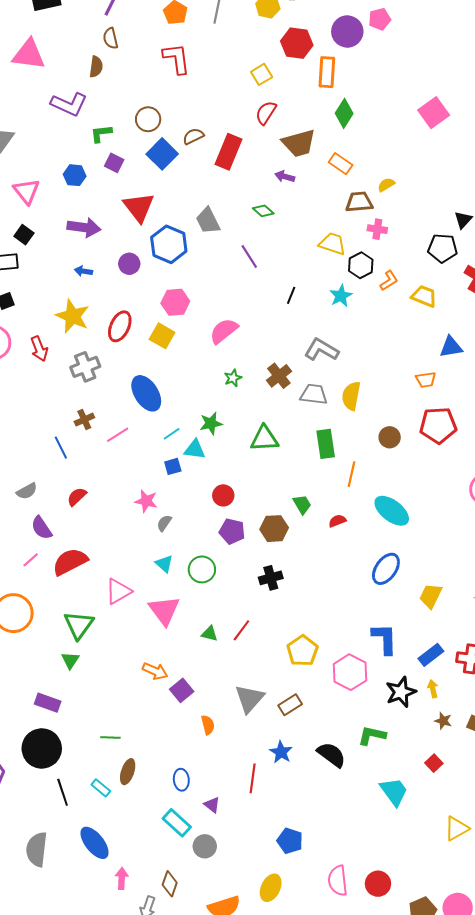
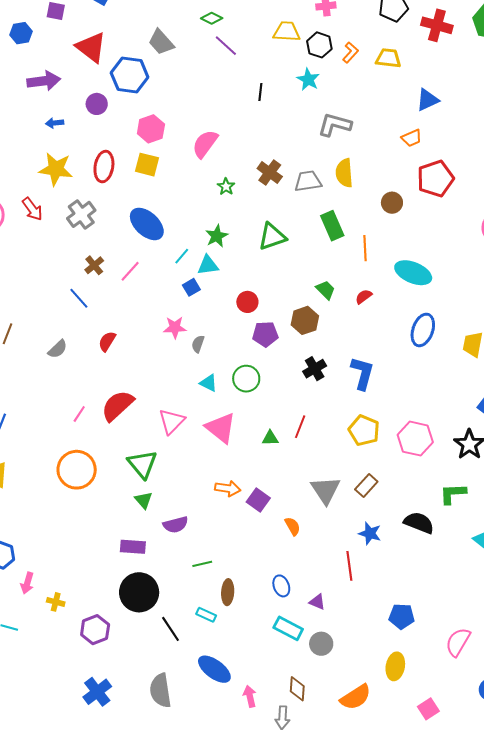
purple line: (249, 256) -> (226, 46), moved
gray L-shape: (322, 350) -> (335, 125), moved
purple semicircle: (42, 528) -> (176, 525), moved, turned -55
blue L-shape: (385, 639) -> (362, 373), moved, turned 32
pink semicircle: (338, 881) -> (458, 642), turned 52

